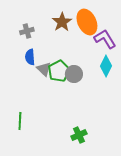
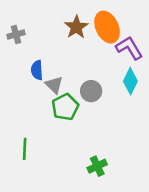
gray cross: (27, 31) -> (16, 34), moved
green pentagon: (59, 71) -> (65, 107), moved

